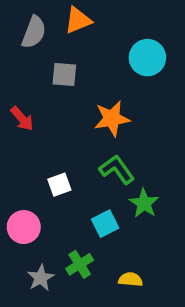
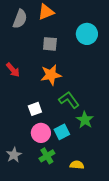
gray square: (64, 75) -> (50, 44), moved
orange star: (112, 119) -> (51, 75), moved
pink circle: (24, 227) -> (41, 133), moved
gray star: (41, 278) -> (14, 155), moved

